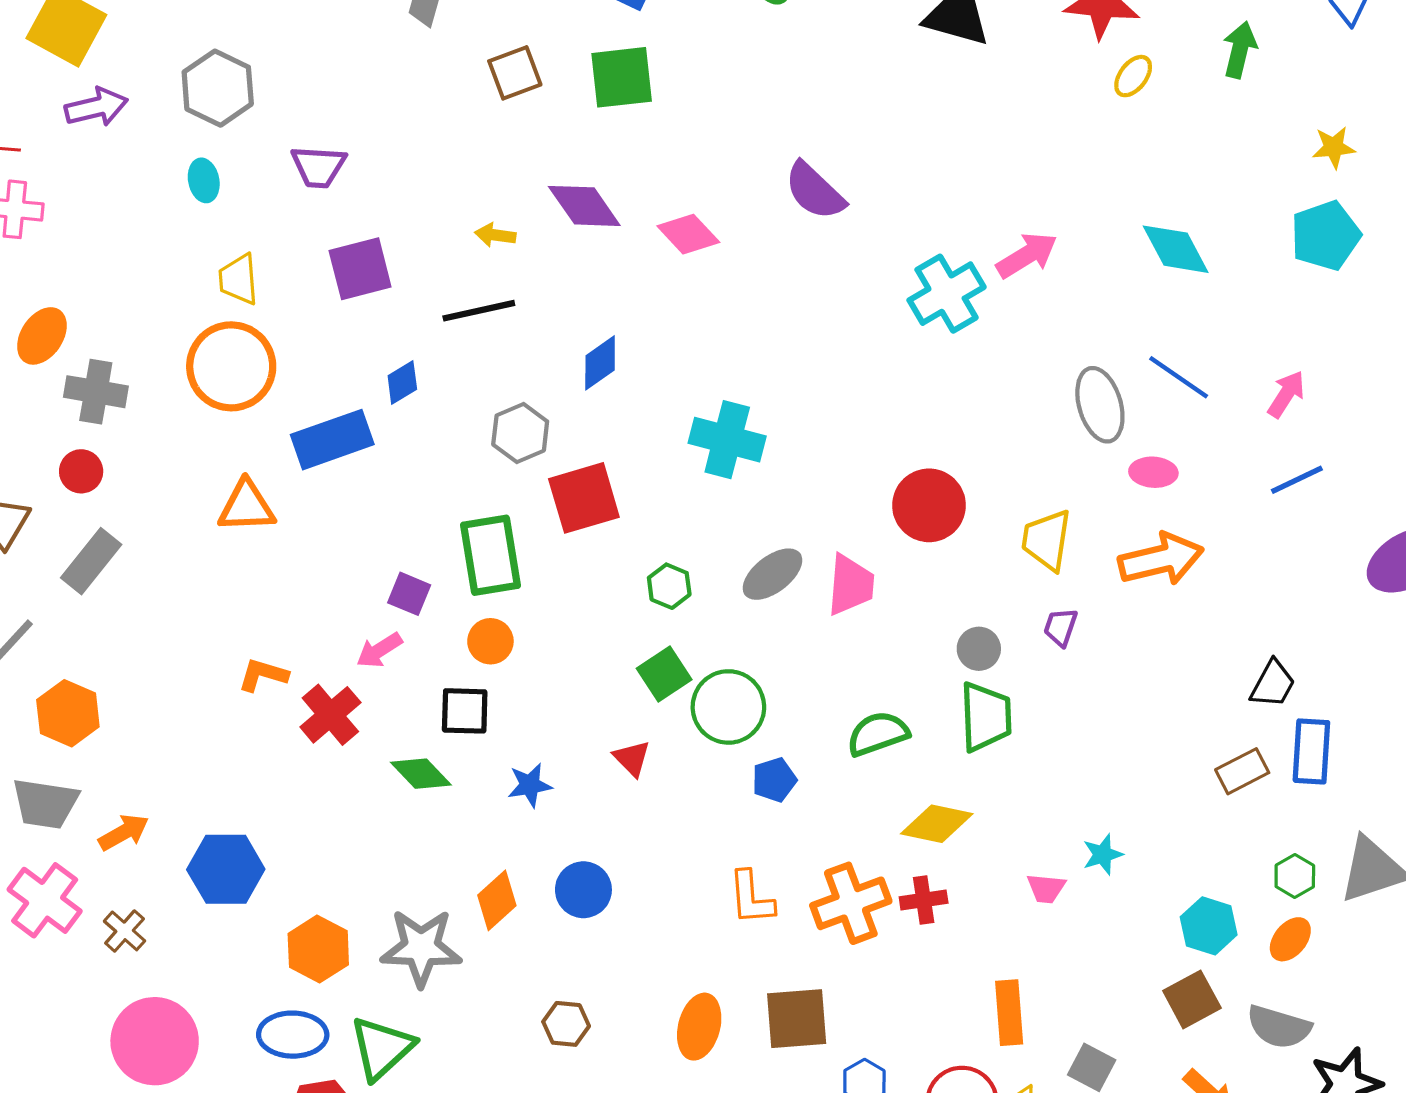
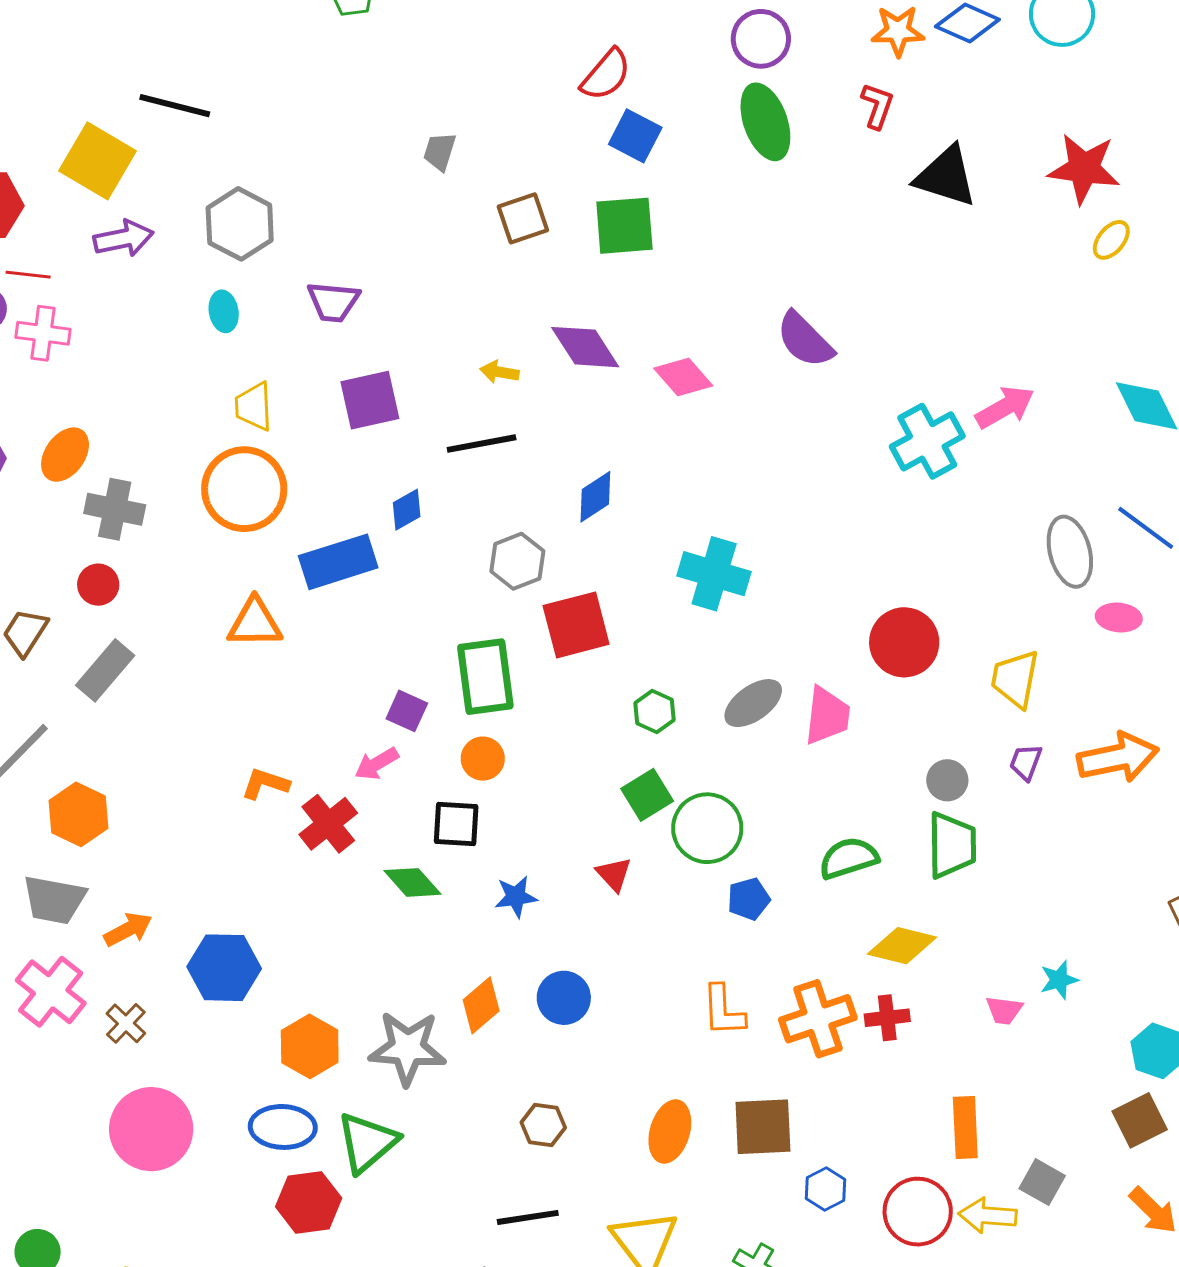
orange arrow: (1161, 559) -> (1118, 758), moved

